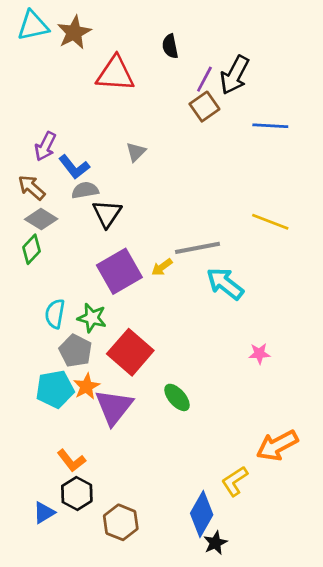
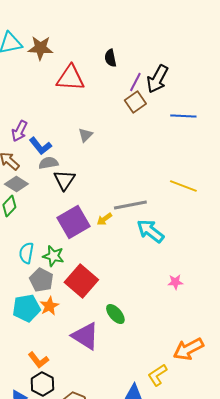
brown star: (74, 32) -> (40, 48), turned 30
purple triangle: (114, 407) -> (85, 336), moved, turned -36

